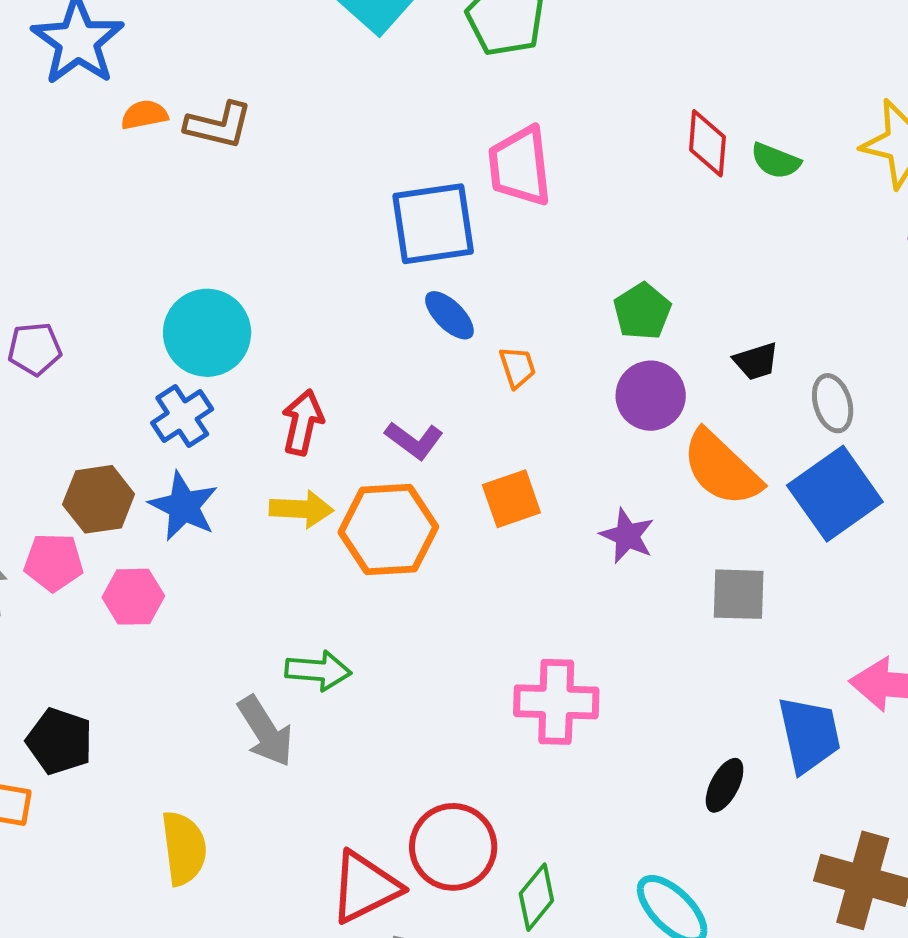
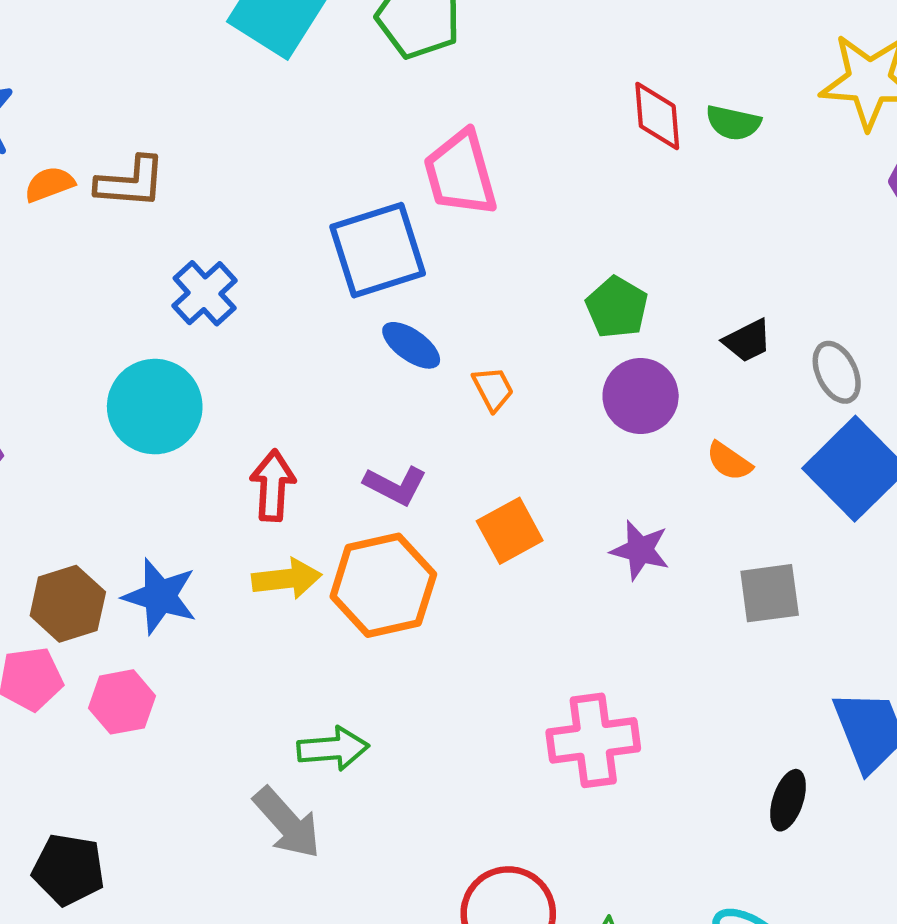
blue cross: (182, 416) -> (205, 293), moved
orange semicircle: (721, 468) -> (729, 461), size x0.5

